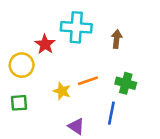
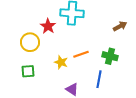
brown arrow: (117, 39) -> (120, 26), moved, turned 56

